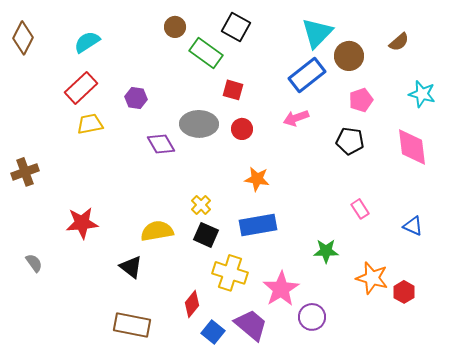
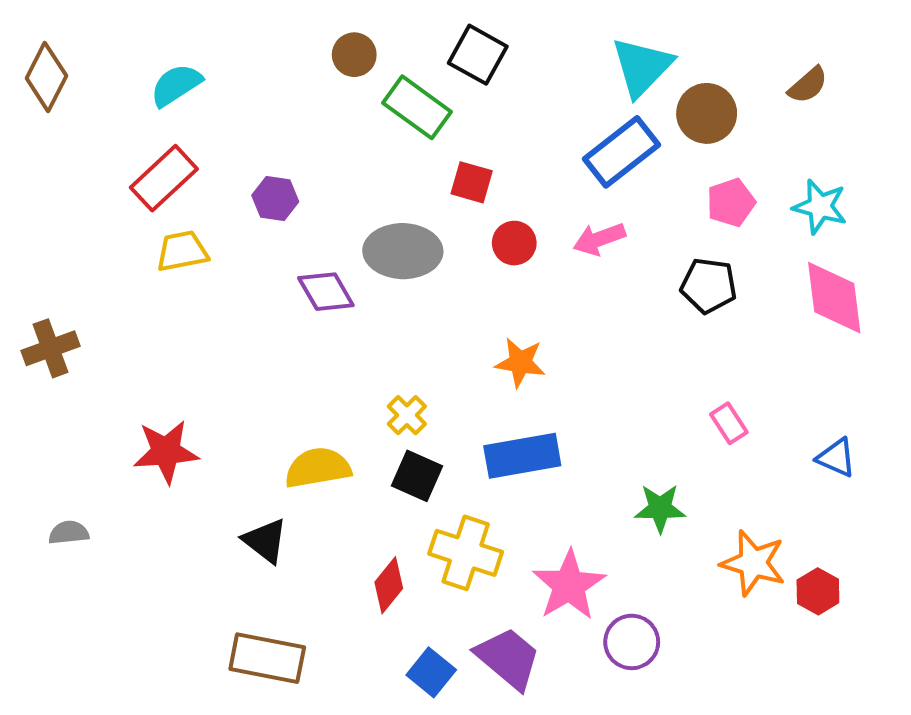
cyan star: (422, 94) -> (820, 207), moved
red circle: (242, 129) -> (514, 243), moved
gray semicircle: (34, 263) -> (69, 533), turned -60
red diamond: (192, 304) -> (389, 585), moved

